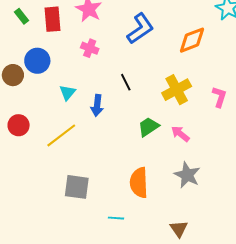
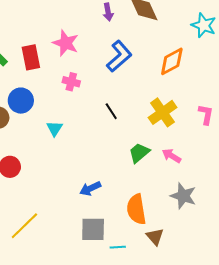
blue arrow: (97, 105) -> (90, 188), moved, turned 65
yellow line: (61, 135) -> (24, 226), moved
gray square: (77, 187) -> (93, 229), moved
brown triangle: (179, 229) -> (155, 237), moved

